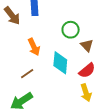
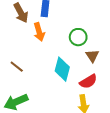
orange arrow: (34, 47) -> (39, 32), moved
brown line: (27, 74) -> (17, 67), moved, turned 64

